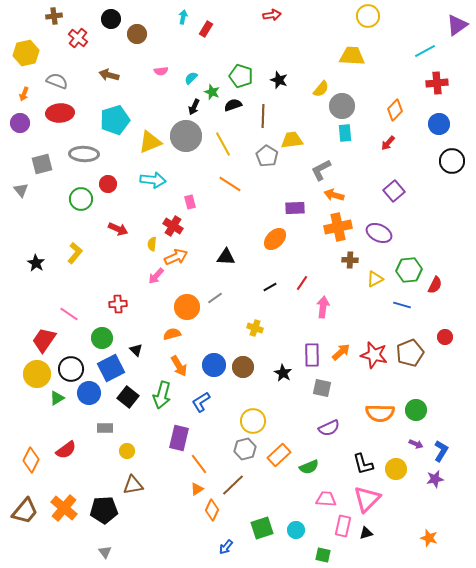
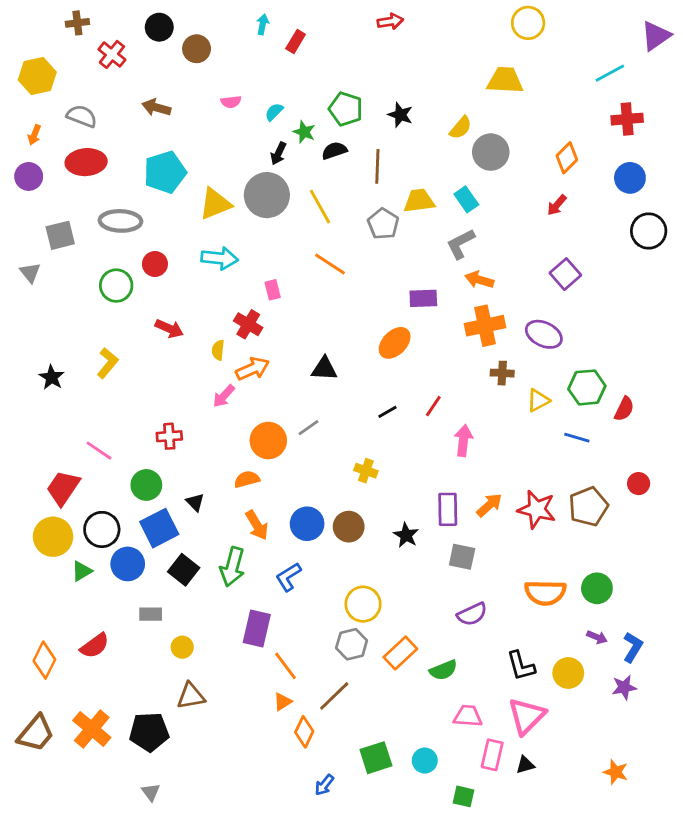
cyan rectangle: (345, 133) -> (466, 199), moved, turned -30

